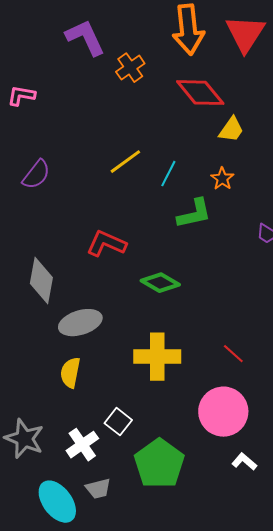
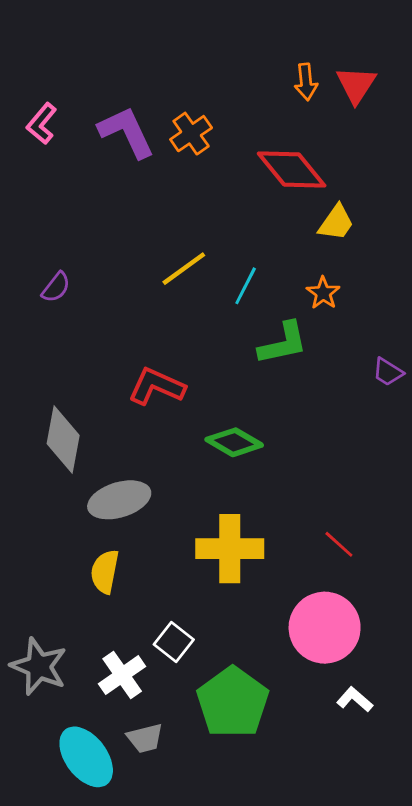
orange arrow: (188, 30) -> (306, 82), moved, size x0.5
red triangle: (245, 34) -> (356, 85), size x0.7
purple L-shape: (85, 38) -> (126, 132), moved
pink L-shape: (21, 96) -> (42, 124), moved, turned -60
purple semicircle: (36, 175) -> (56, 287), size x0.7

